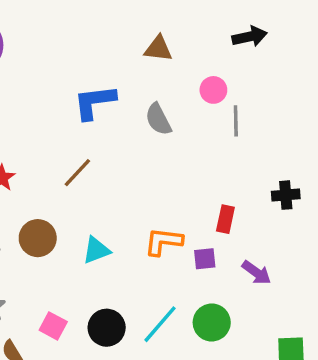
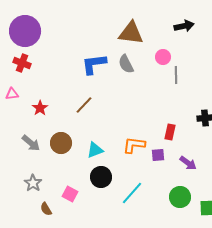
brown triangle: (158, 49) -> (131, 33), size x1.5
gray semicircle: (158, 119) -> (126, 64), moved
green circle: (212, 323) -> (180, 197), moved
black circle: (107, 328) -> (101, 177), moved

